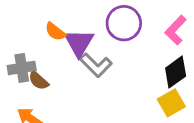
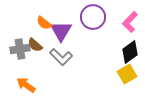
gray L-shape: (96, 65) -> (61, 57), moved
brown semicircle: (39, 80) -> (35, 45), moved

